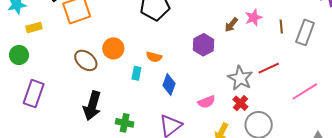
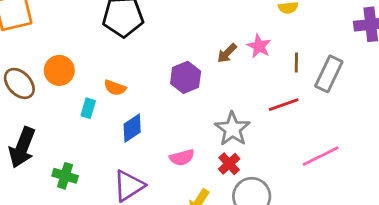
pink star: (254, 18) -> (259, 46), turned -30
red line: (269, 68) -> (284, 105), moved
blue diamond: (169, 85) -> (132, 128), turned 30

